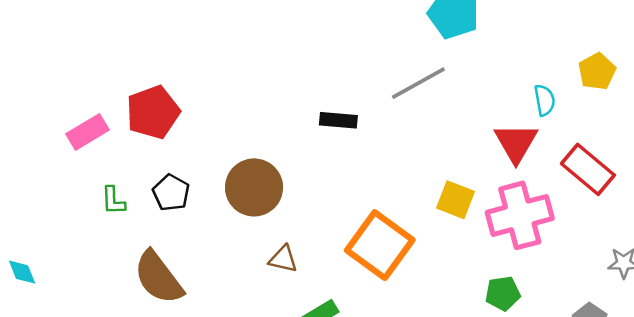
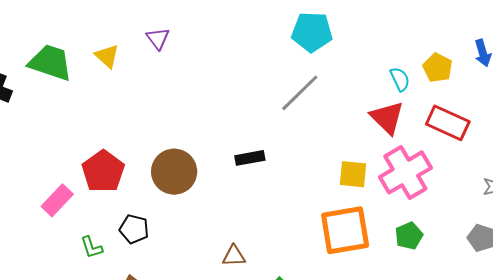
yellow pentagon: (597, 71) -> (438, 68), moved
black rectangle: (338, 120) -> (250, 158), moved
brown circle: (254, 187) -> (174, 172), moved
orange square: (380, 245) -> (345, 230), moved, turned -30

